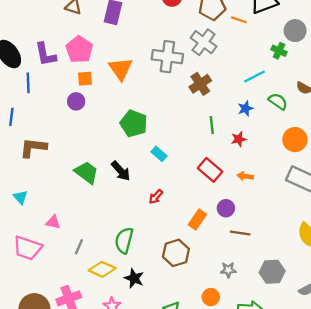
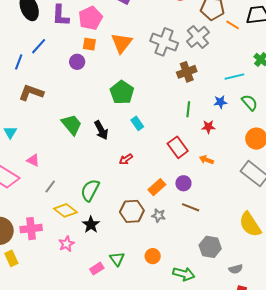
blue line: (28, 83) -> (39, 46), moved, turned 30
gray star: (228, 270) -> (158, 216), moved

